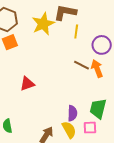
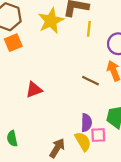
brown line: (82, 65) -> (91, 81), moved
pink square: (90, 128) -> (98, 135), moved

